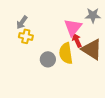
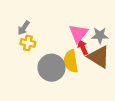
gray star: (93, 15) -> (100, 35), moved
gray circle: (48, 59) -> (52, 68), size x1.6

